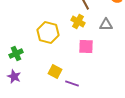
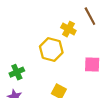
yellow cross: (78, 22) -> (68, 29), moved

